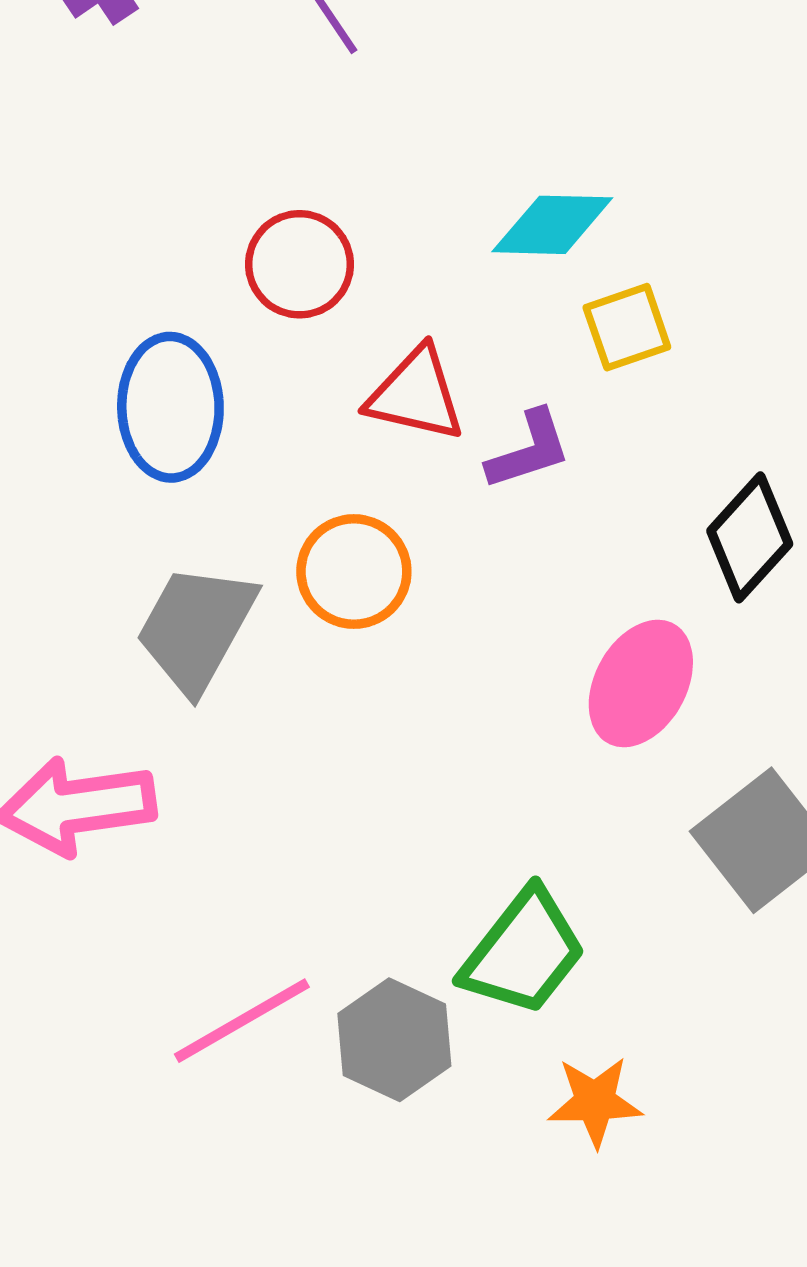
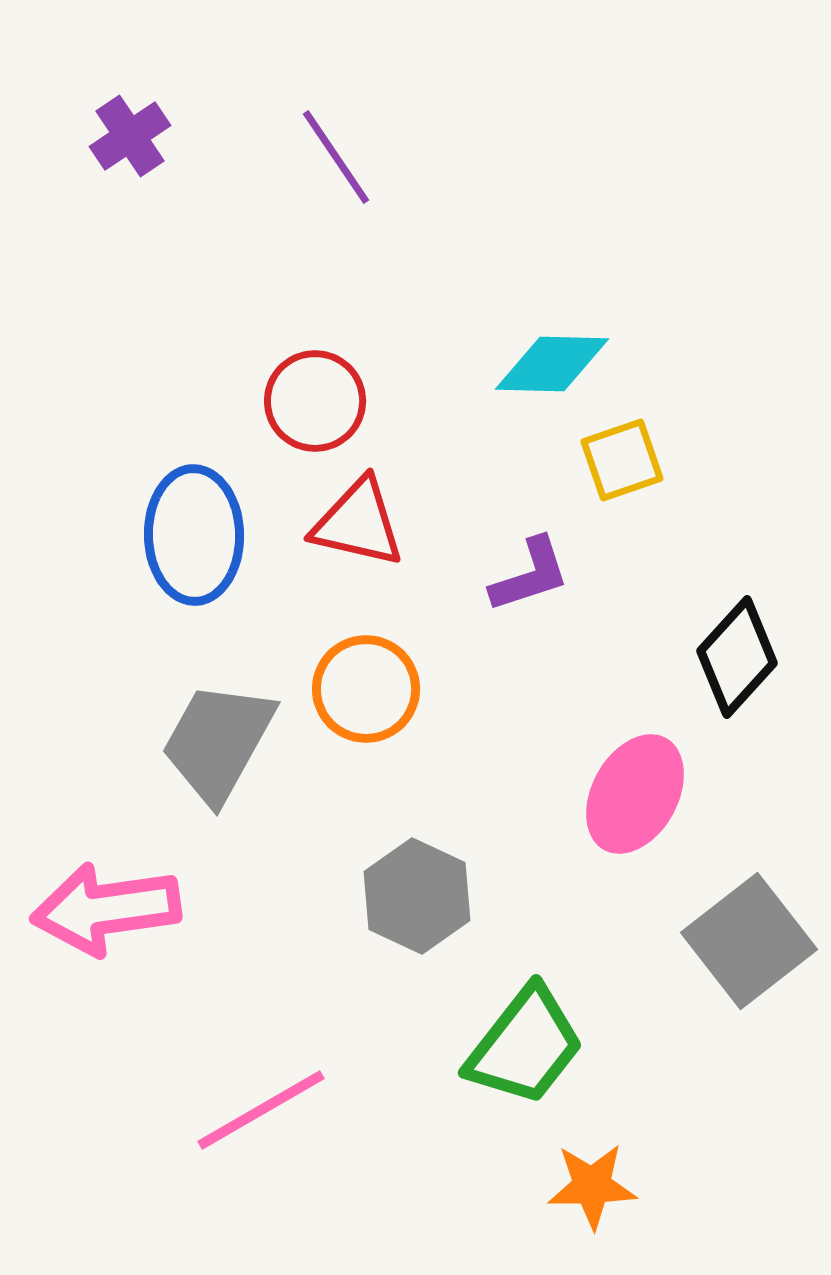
red triangle: (416, 394) -> (358, 523), moved
gray hexagon: (394, 1040) -> (417, 896), moved

